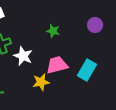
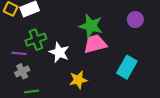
green star: (53, 31) -> (91, 26), size x1.6
pink trapezoid: (57, 65) -> (95, 44), moved

